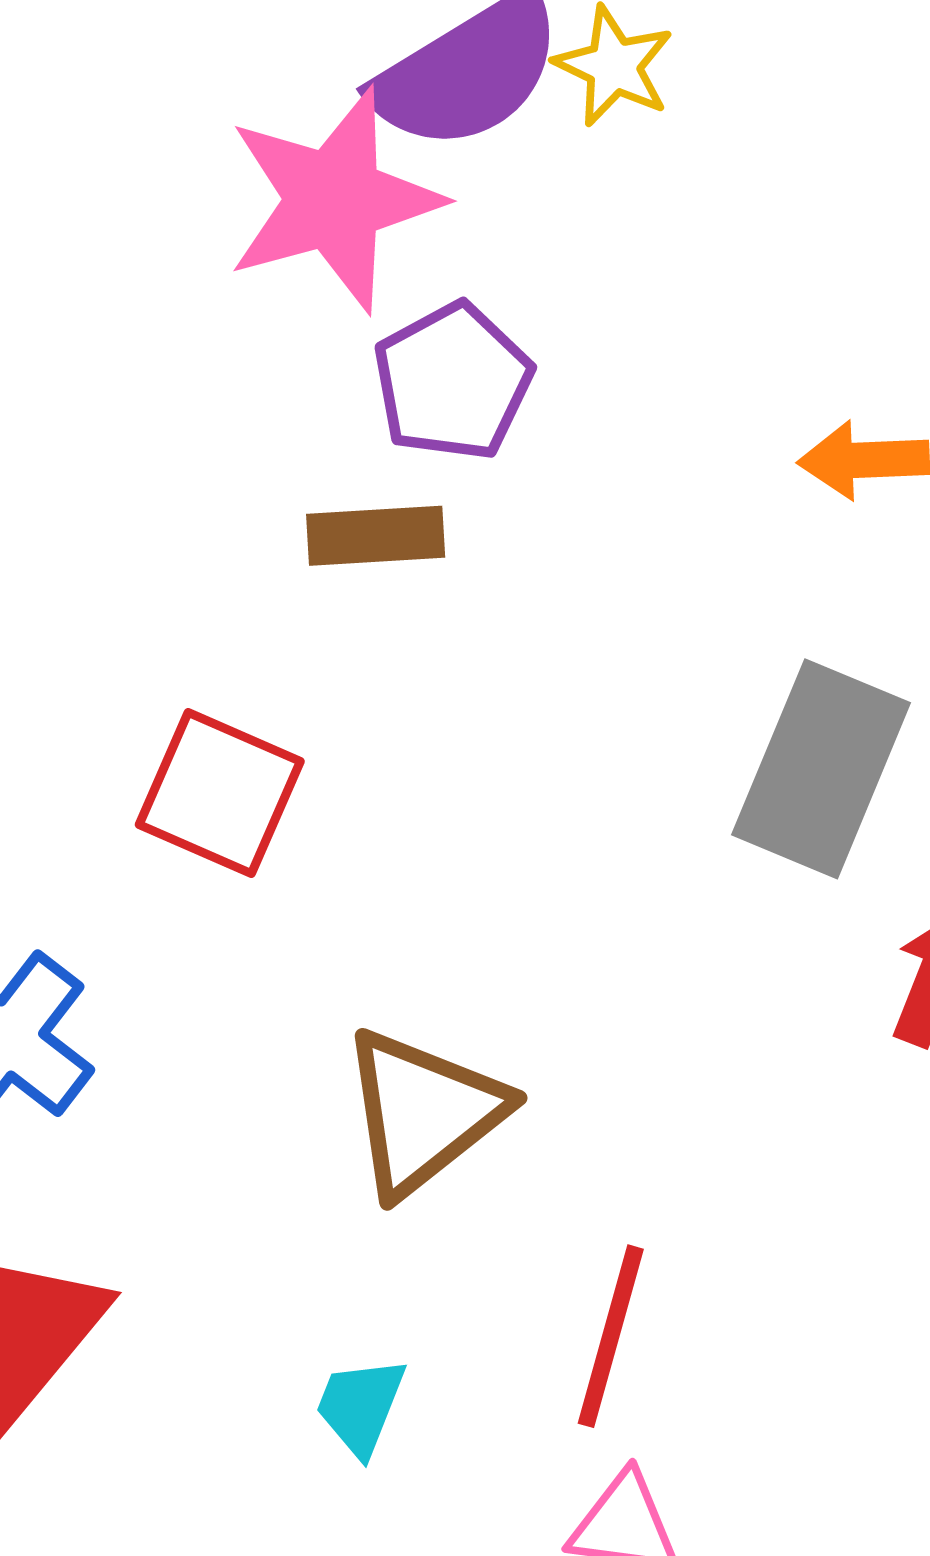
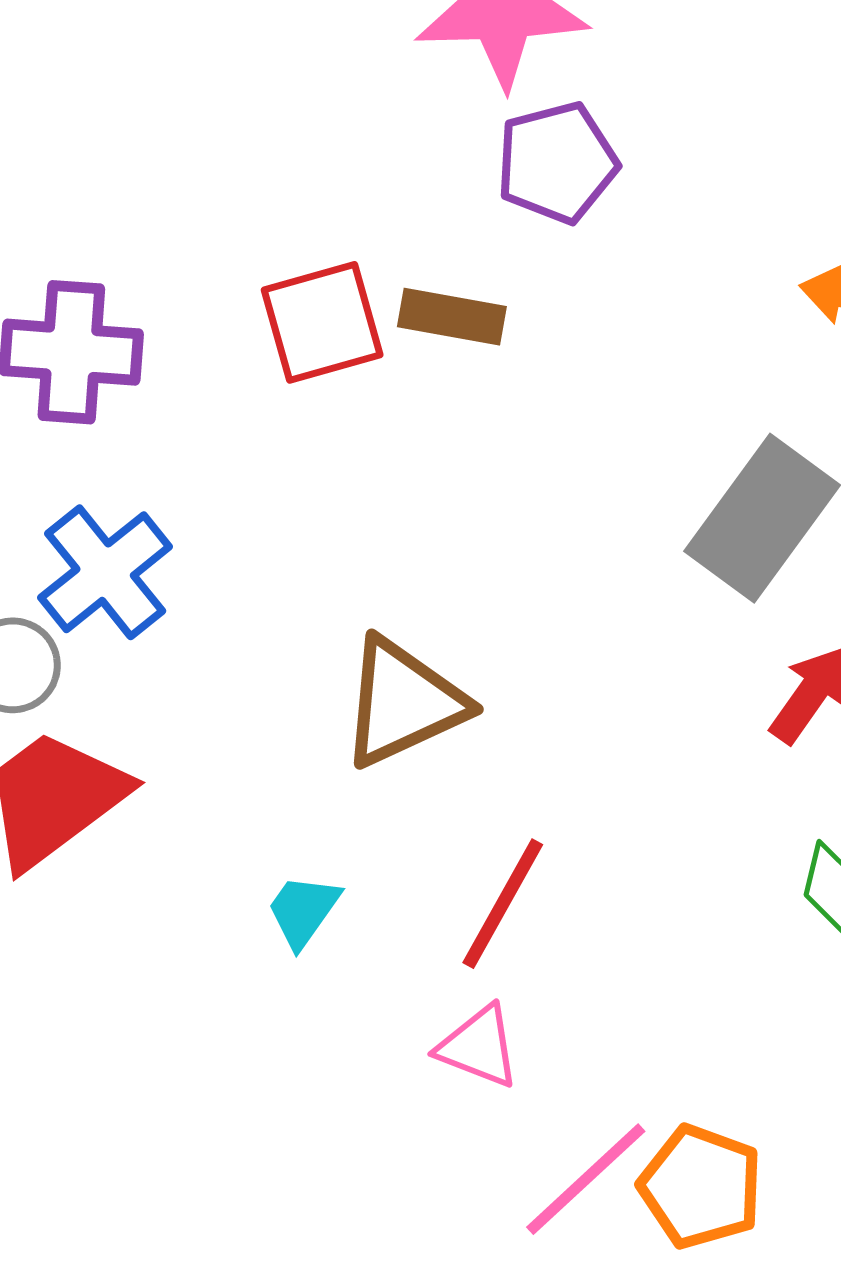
brown rectangle: (376, 536) -> (452, 317), moved
red square: (220, 793) -> (322, 322), moved, turned 37

